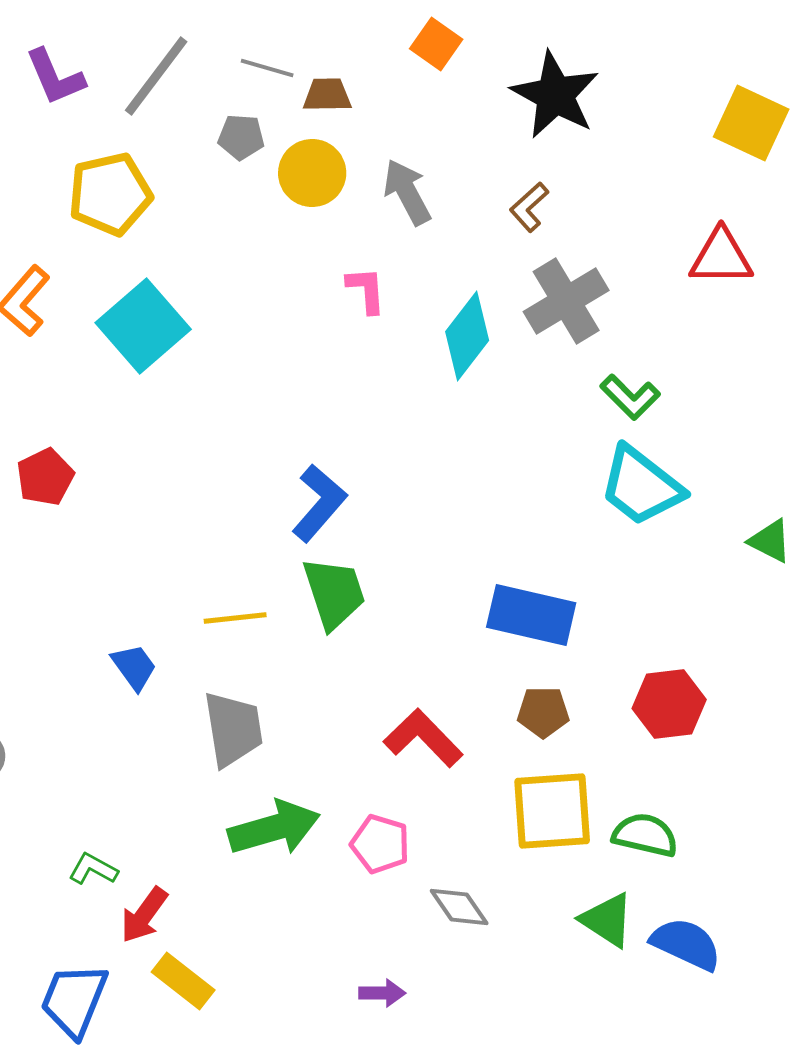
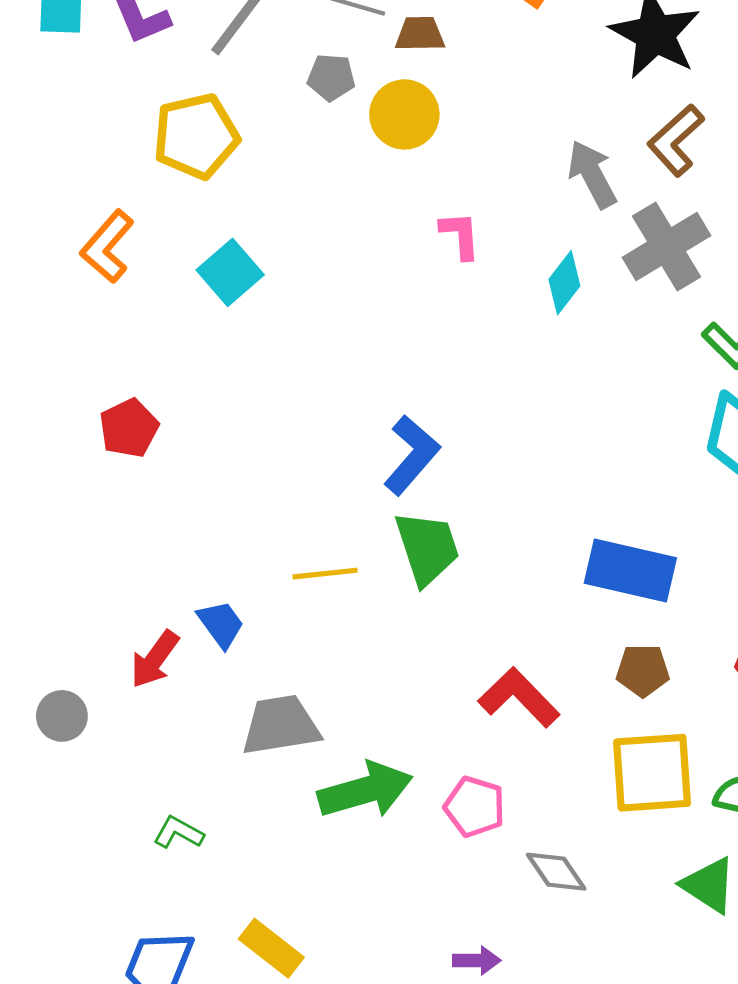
gray arrow: (407, 192) -> (592, 174), moved
brown L-shape: (529, 207) -> (676, 140), moved, size x1.4
cyan square: (143, 326) -> (230, 272), size x0.7
cyan diamond: (467, 336) -> (564, 283), size x0.7
gray trapezoid: (233, 729) -> (281, 725), moved, turned -90
red arrow: (144, 915) -> (155, 659), moved

